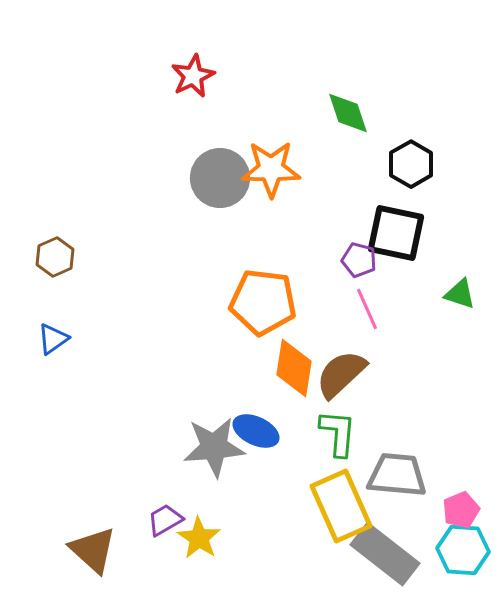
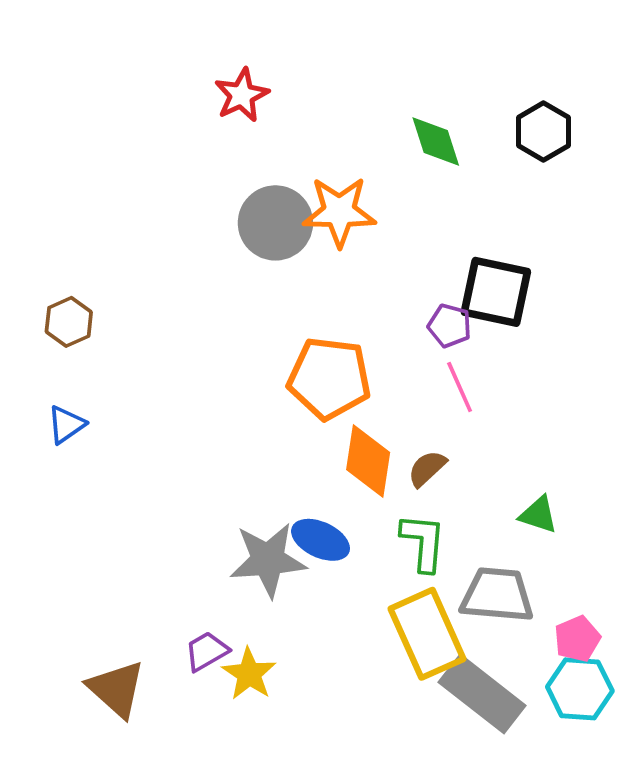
black hexagon: (411, 164) -> (543, 132), moved
green triangle: (460, 294) -> (538, 515), moved
brown semicircle: (341, 374) -> (427, 468), size x0.6

